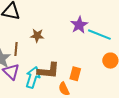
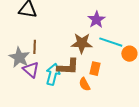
cyan line: (99, 35) -> (111, 42), moved
brown star: (37, 36) -> (82, 43), moved, size x1.5

